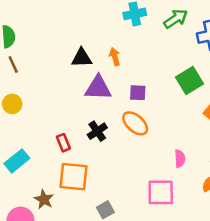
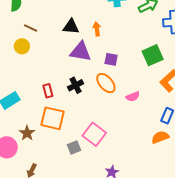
brown line: (13, 64) -> (31, 28), moved, turned -48
yellow circle: (12, 104) -> (22, 46), moved
pink semicircle: (180, 159) -> (133, 97), moved, turned 64
pink square: (161, 192) -> (94, 134), moved, turned 30

